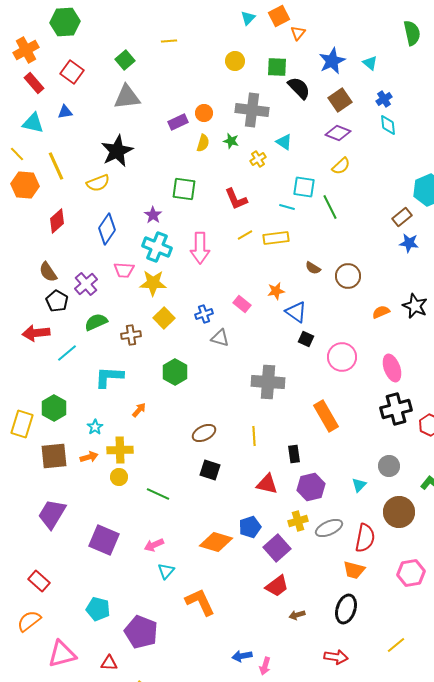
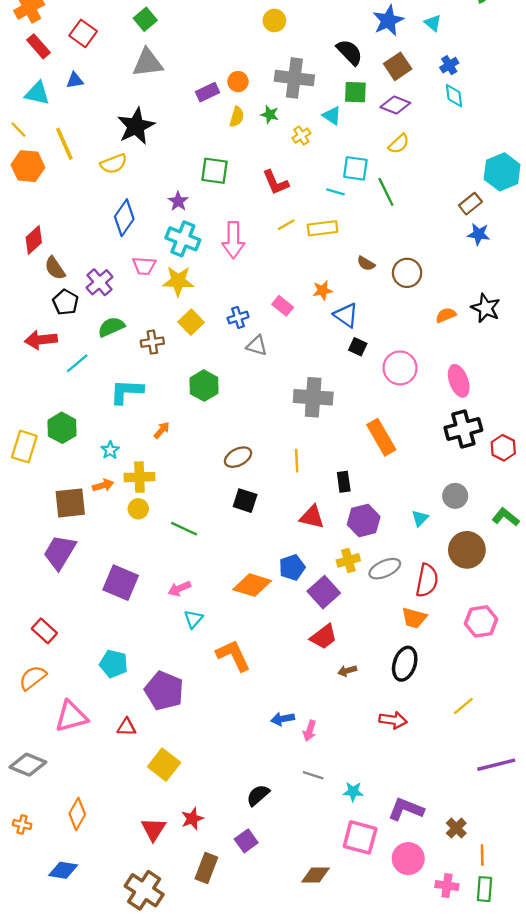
green square: (277, 67) -> (355, 92), moved
red diamond: (57, 221) -> (34, 240), moved
brown square: (54, 456) -> (70, 503), moved

